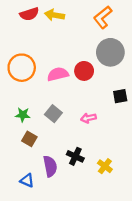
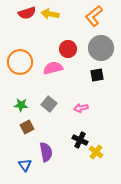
red circle: (84, 71) -> (68, 49), moved
black square: (120, 96) -> (97, 75), moved
brown square: (29, 139) -> (27, 127), turned 32
black cross: (75, 156) -> (80, 140), moved
blue triangle: (27, 180) -> (25, 165), turned 32

